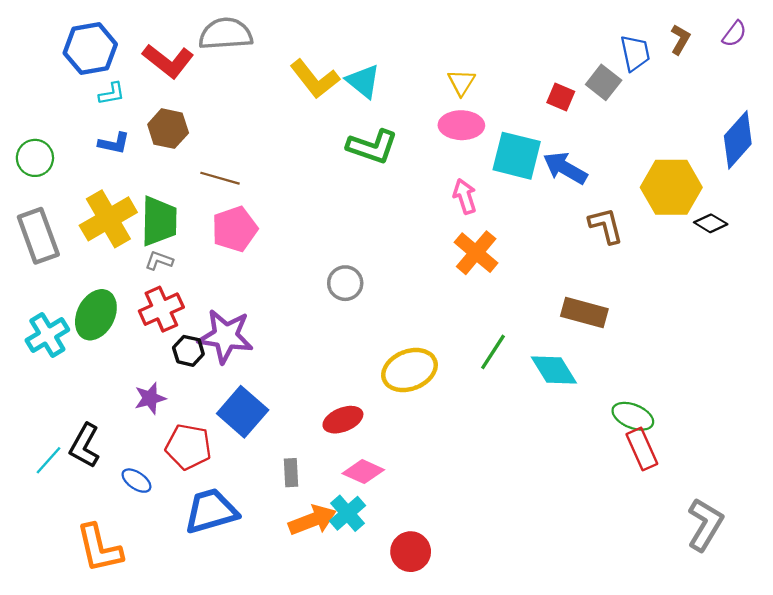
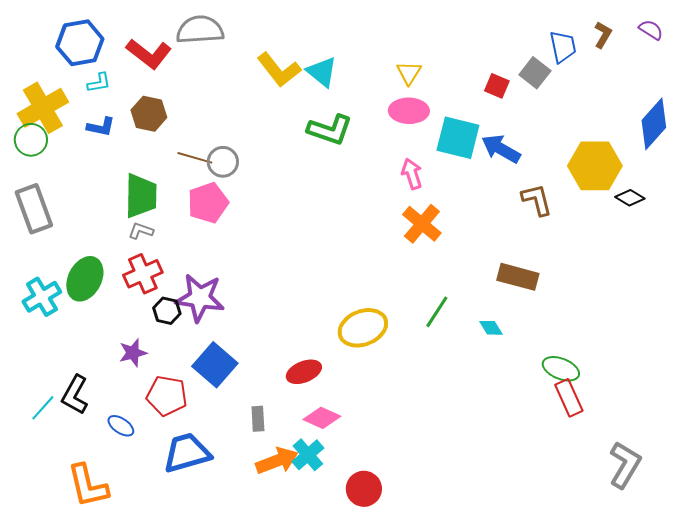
purple semicircle: (734, 34) -> (651, 30), turned -95
yellow cross: (108, 219) -> (43, 108), moved
gray circle: (345, 283) -> (223, 162), moved
cyan diamond: (554, 370) -> (491, 328), size x0.6

